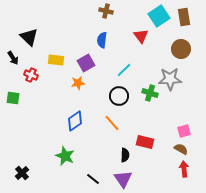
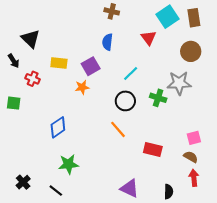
blue diamond: (75, 121) -> (58, 127), moved
black semicircle: (125, 155) -> (169, 192), moved
green star: (65, 156) -> (68, 164), turned -30
black line: (93, 179) -> (56, 191), moved
purple triangle: (123, 179) -> (130, 188), turned -30

